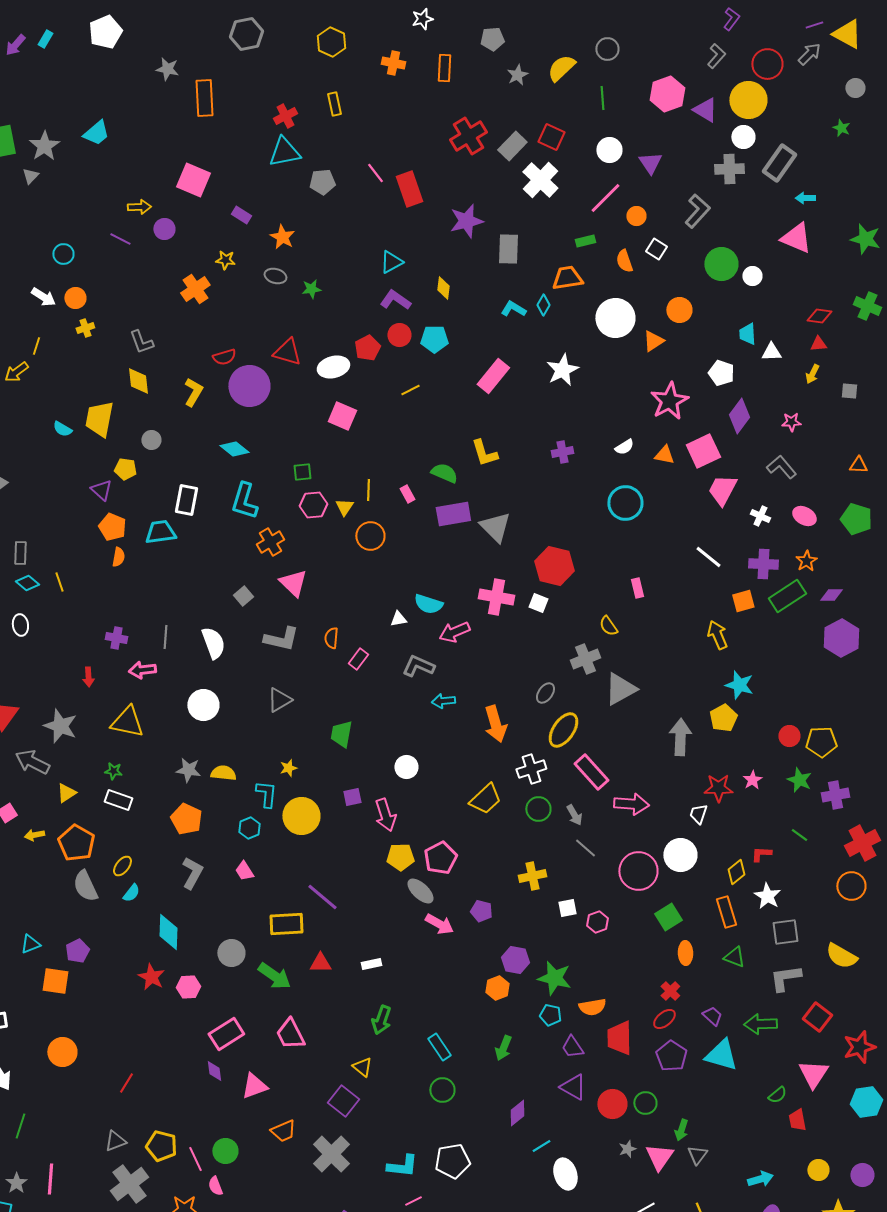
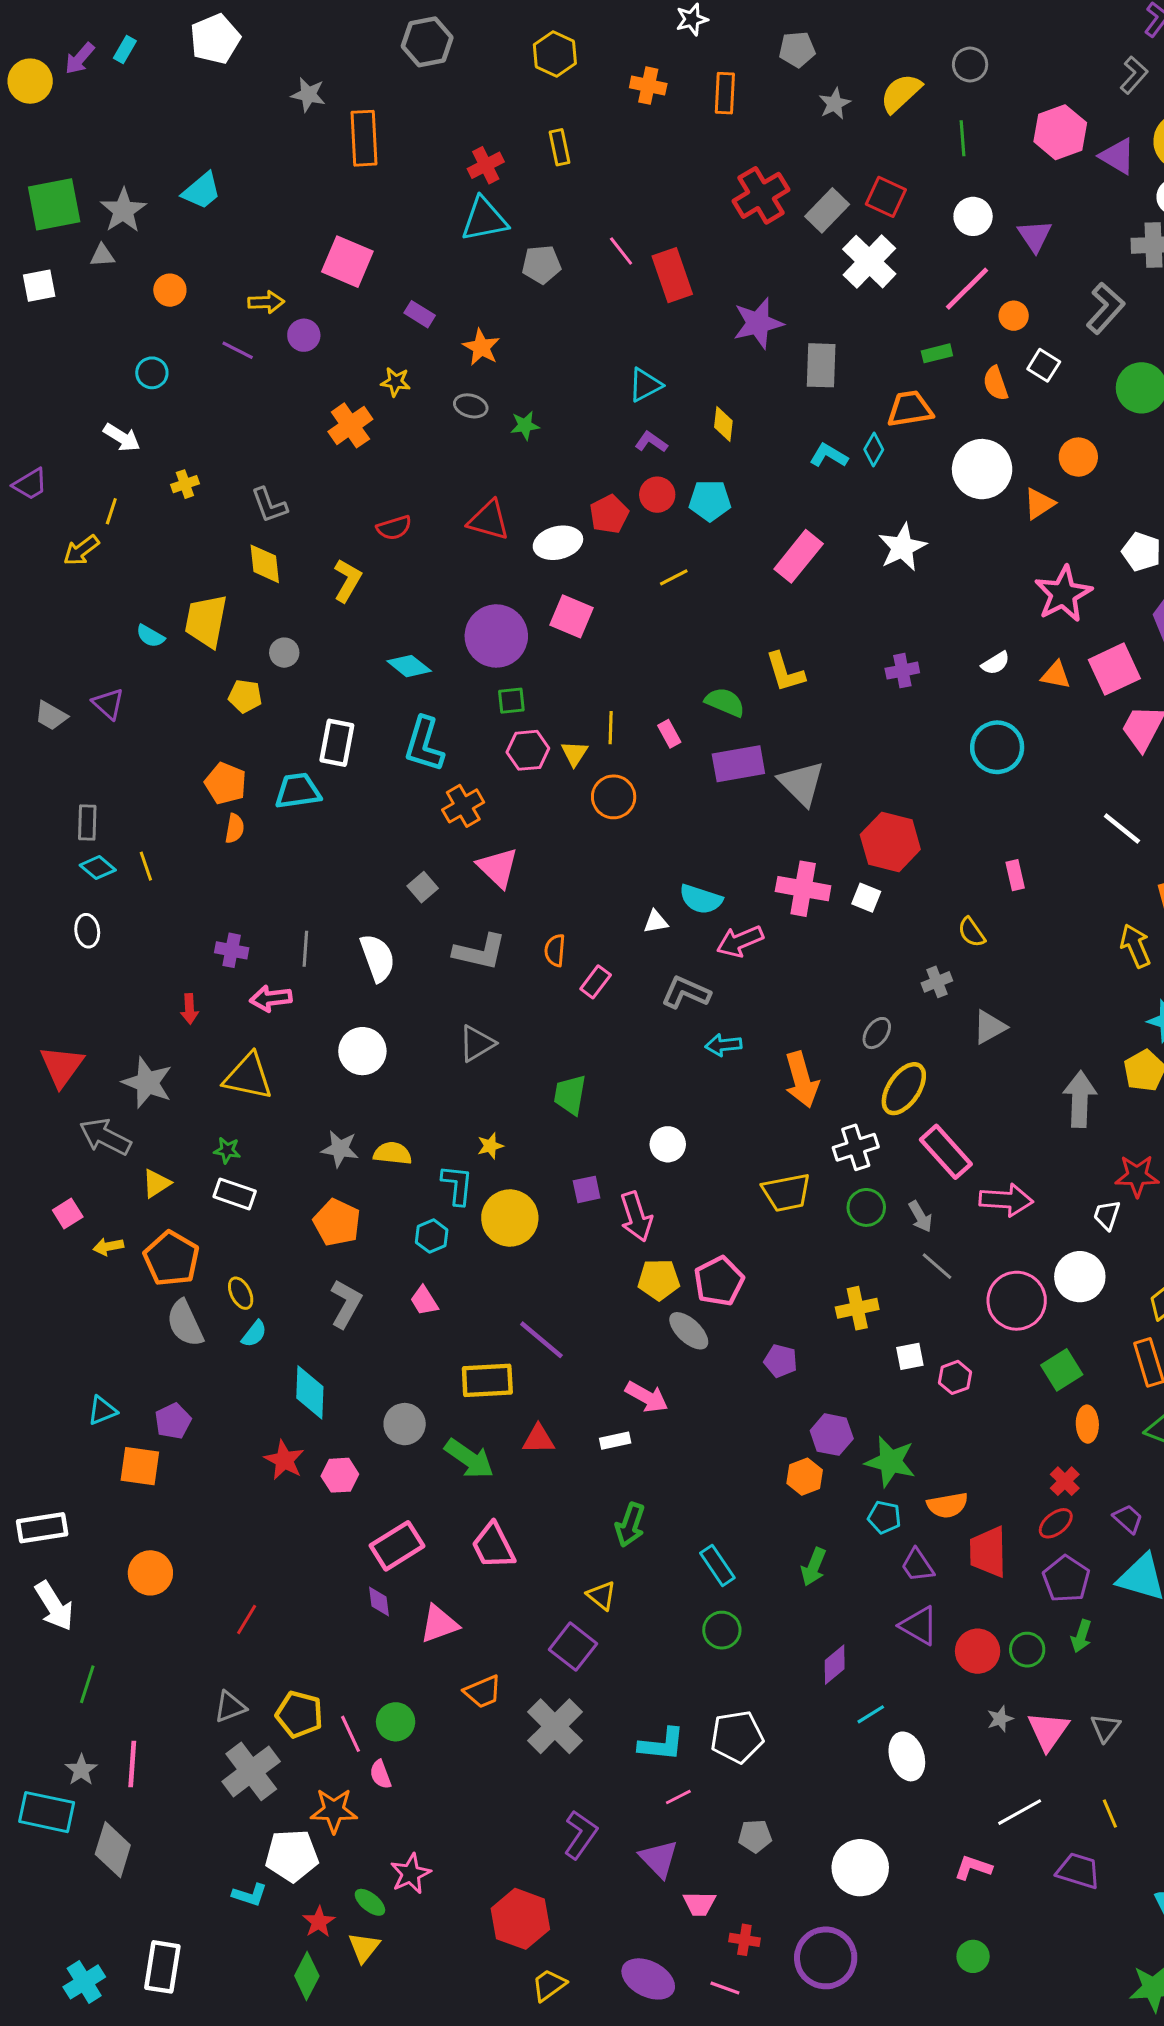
gray triangle: (30, 176) -> (102, 256), turned 42
orange circle: (75, 298) -> (170, 290), moved
purple L-shape: (395, 300) -> (651, 442), size x0.7
purple circle: (249, 386) -> (496, 636), moved
purple triangle: (101, 490) -> (108, 704), moved
gray cross: (585, 659) -> (937, 982), size x0.7
gray triangle: (620, 689) -> (990, 1027), size x0.7
yellow trapezoid: (485, 799) -> (787, 1192), turned 32
yellow ellipse: (122, 866) -> (241, 1293), turned -65
pink arrow: (439, 924) -> (647, 1397), moved
green arrow: (681, 1130) -> (1081, 1636), moved

